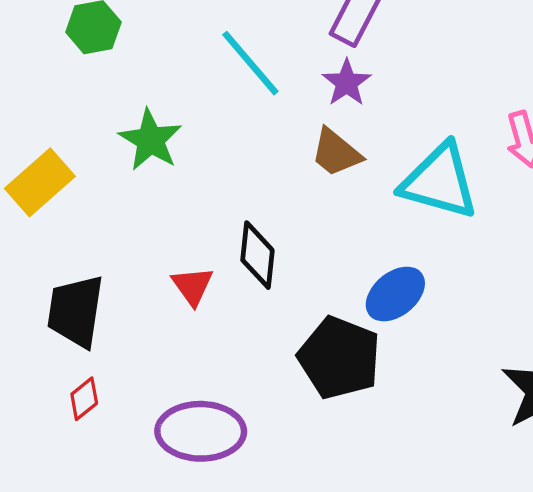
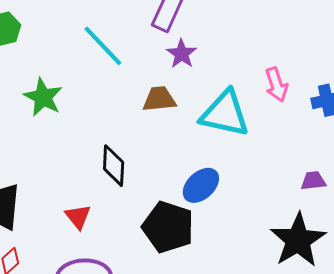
purple star: (347, 83) -> (182, 54), moved
brown trapezoid: (336, 153) -> (159, 99), turned 138
red triangle: (192, 286) -> (78, 217), moved

